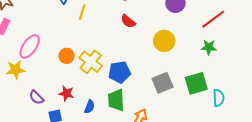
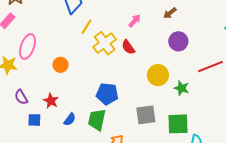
pink ellipse: (30, 46) -> (28, 46), turned -30
green star: (209, 47) -> (182, 88), moved
yellow cross: (91, 62) -> (105, 43), moved

